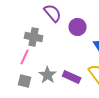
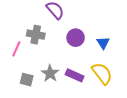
purple circle: (78, 27) -> (76, 38), moved
pink line: (25, 57) -> (16, 49), moved

